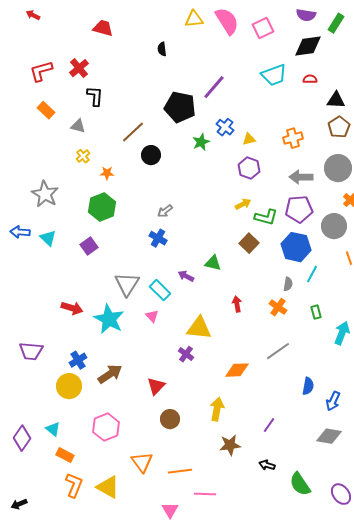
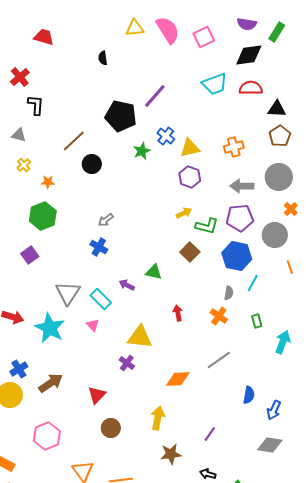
red semicircle: (310, 79) -> (251, 88), size x1.6
yellow triangle: (249, 139) -> (190, 148), size x1.5

